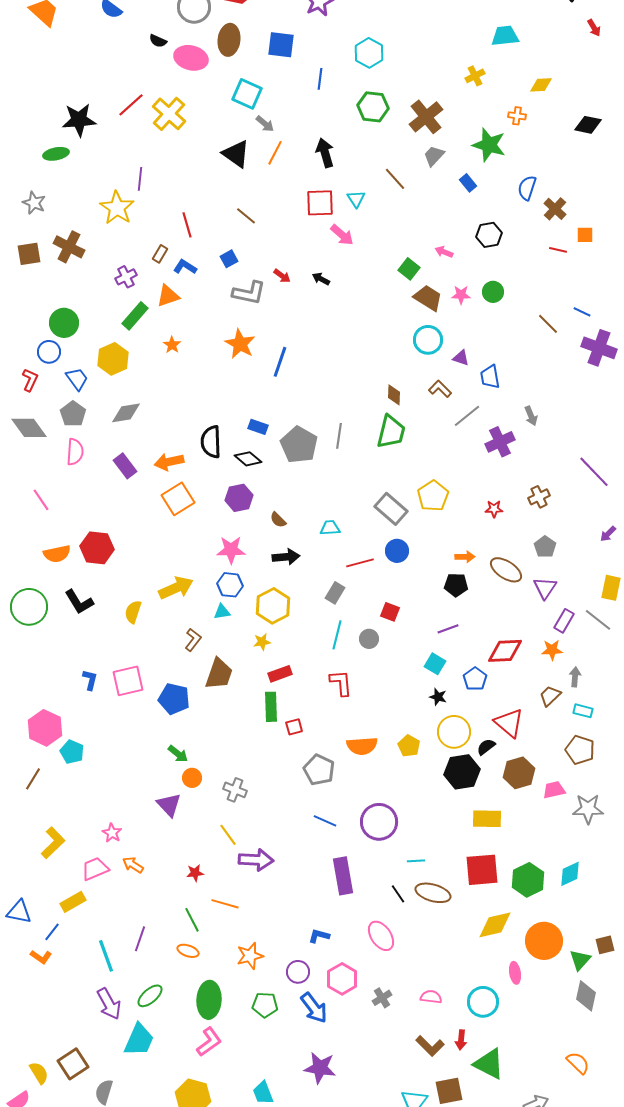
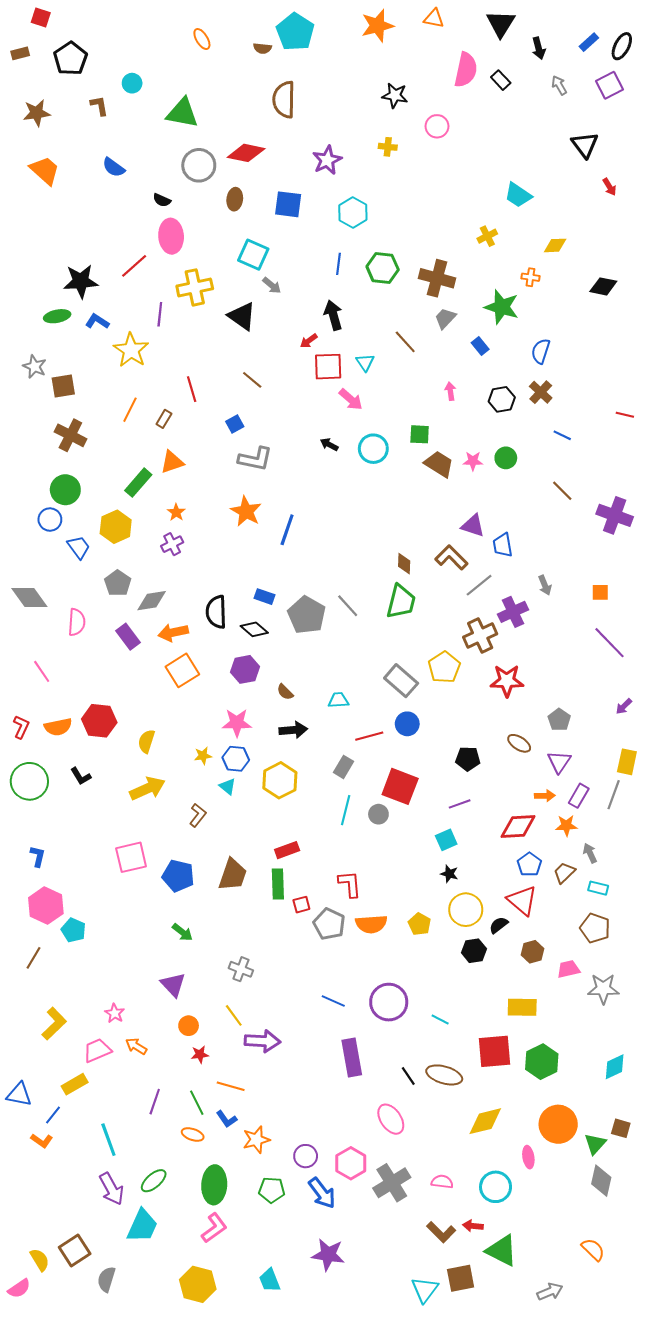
cyan trapezoid: (505, 36) -> (518, 195), turned -140
brown ellipse: (229, 40) -> (235, 199), size x0.7
cyan hexagon: (369, 53) -> (353, 213), moved
pink ellipse: (191, 58) -> (171, 236), moved, turned 72
blue line: (320, 79) -> (338, 264), moved
yellow cross: (169, 114) -> (195, 287), moved, turned 36
brown cross: (426, 117) -> (437, 278), turned -36
orange line: (275, 153) -> (130, 410), moved
purple line: (140, 179) -> (160, 314), moved
yellow star: (117, 208) -> (131, 350), moved
brown cross: (555, 209) -> (541, 392), moved
orange square: (585, 235) -> (600, 592), moved
brown cross: (69, 247) -> (70, 435), moved
red line: (558, 250) -> (625, 415), moved
pink arrow: (444, 252) -> (450, 391), moved, turned 60
brown square: (29, 254) -> (63, 386), moved
blue L-shape: (185, 267) -> (97, 321), moved
green square: (409, 269) -> (420, 434), turned -35
red arrow: (282, 276) -> (309, 341), moved, turned 108
purple cross: (126, 277) -> (172, 544), moved
blue line: (582, 312) -> (562, 435), moved
cyan circle: (428, 340) -> (373, 449), moved
purple triangle: (461, 358) -> (473, 526), size x1.4
red L-shape: (30, 380) -> (21, 727), moved
brown L-shape: (440, 389) -> (451, 557), size x1.4
gray diamond: (126, 413) -> (152, 601), moved
gray pentagon: (73, 414) -> (118, 583), moved
gray line: (339, 436) -> (348, 606), turned -50
brown cross: (539, 497) -> (480, 636), moved, size x1.5
red star: (494, 509) -> (507, 681), size x1.8
orange arrow: (465, 557) -> (545, 796), moved
brown ellipse: (506, 570) -> (519, 743), size x0.7
yellow arrow: (176, 588) -> (147, 789), moved
black L-shape: (79, 602) -> (81, 776), size x0.7
yellow semicircle: (133, 612) -> (146, 741), moved
cyan triangle: (222, 612) -> (228, 786), turned 48
red square: (390, 612) -> (400, 786), size x1.8
gray line: (598, 620) -> (614, 795), turned 72
yellow star: (262, 642) -> (203, 756), moved
cyan square: (435, 664) -> (446, 840), turned 35
brown trapezoid: (219, 674) -> (233, 875), moved
gray arrow: (575, 677) -> (590, 853), turned -30
blue pentagon: (475, 679) -> (529, 864), moved
blue L-shape: (90, 680) -> (38, 856), moved
red L-shape: (341, 683) -> (350, 884), moved
gray pentagon: (319, 770) -> (329, 924), moved
black hexagon: (462, 772) -> (474, 951), size x0.7
brown hexagon: (519, 773) -> (532, 952), size x0.7
orange circle: (192, 778) -> (189, 1026), moved
yellow rectangle: (487, 819) -> (522, 1007), moved
cyan line: (416, 861) -> (440, 1020), moved, turned 30
cyan diamond: (570, 874) -> (615, 1067), moved
yellow diamond: (495, 925) -> (485, 1121), moved
blue L-shape: (319, 936) -> (227, 1119), moved, turned -140
purple line: (140, 939) -> (155, 1102), moved
brown square: (605, 945) -> (621, 1128), turned 30
gray cross: (382, 998) -> (392, 1183), size x1.8
red arrow: (461, 1040) -> (473, 1226), turned 90

